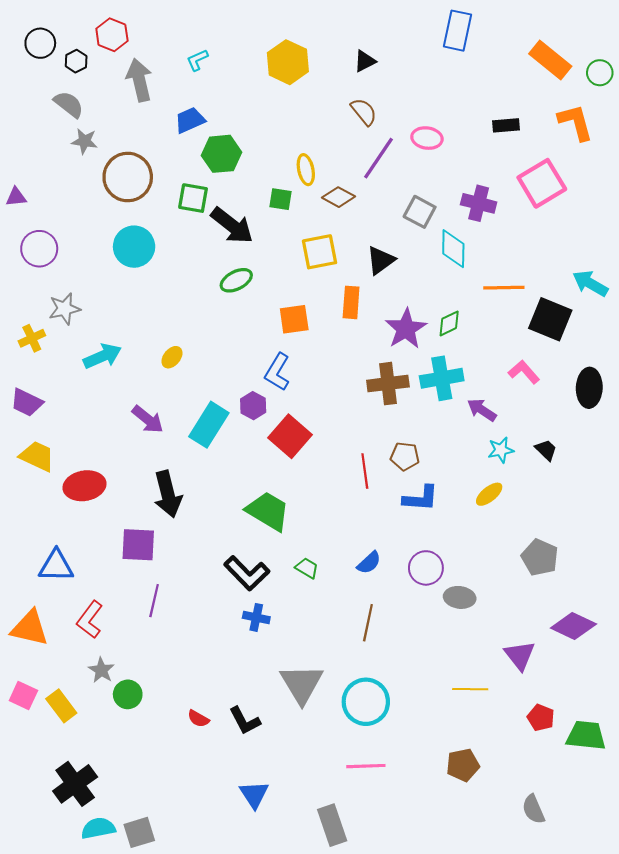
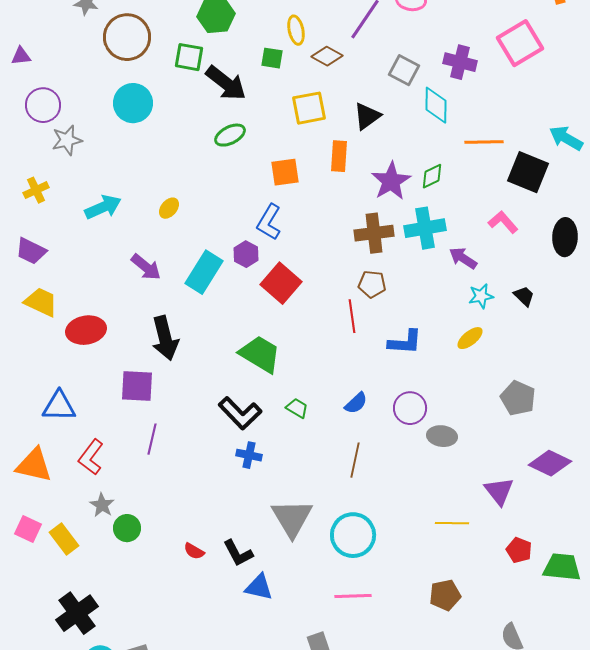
gray star: (64, 309) -> (67, 140), moved
brown pentagon: (405, 456) -> (372, 284), moved
blue triangle: (254, 794) -> (259, 587), moved, turned -44

